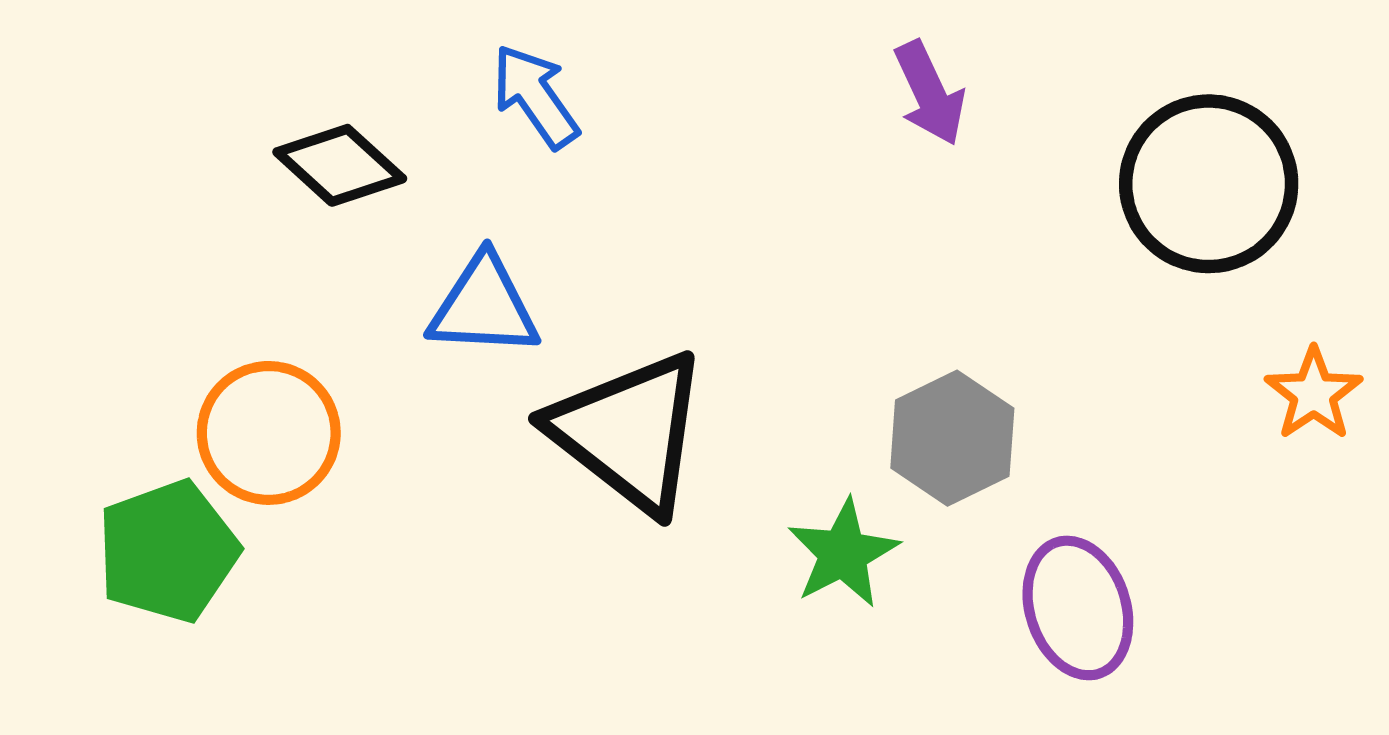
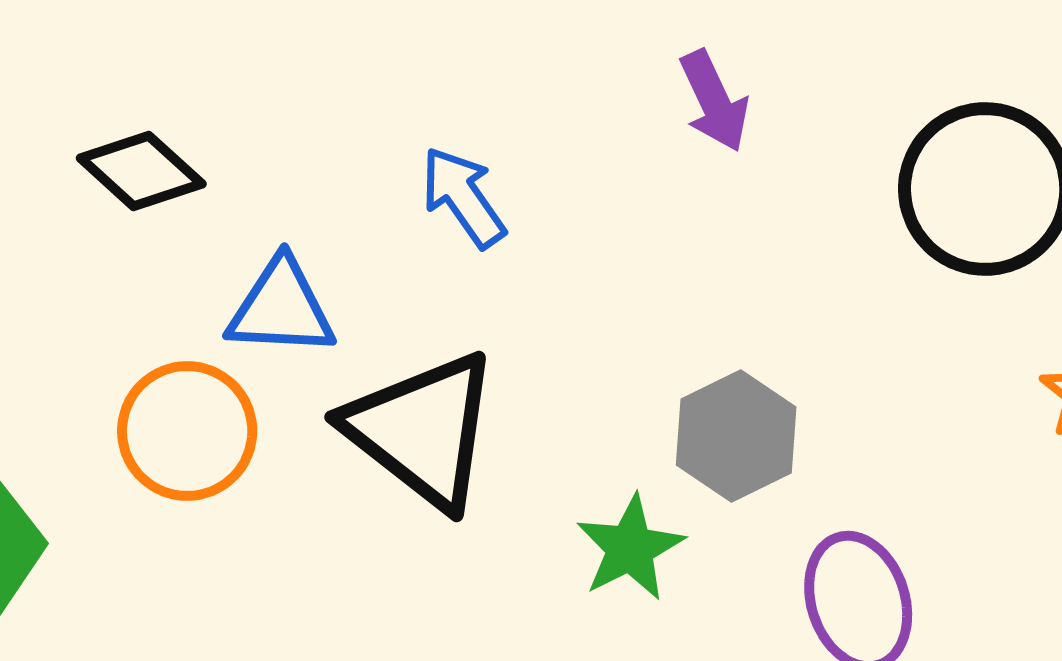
blue arrow: (535, 96) -> (463, 197), moved
orange circle: (269, 433) -> (187, 431), moved

